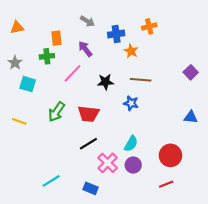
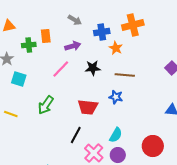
orange cross: (149, 26) -> (133, 25), size x1.5
purple arrow: (85, 49) -> (73, 46), turned 112
green cross: (47, 56) -> (29, 45), moved
black star: (105, 82) -> (93, 68), moved
red trapezoid: (88, 114) -> (88, 107), moved
black line: (88, 144) -> (76, 135), turned -30

